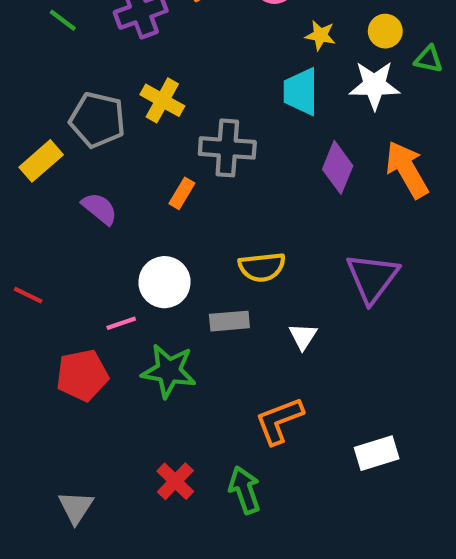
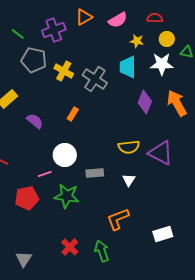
gray pentagon: (97, 120) -> (34, 60), moved
gray cross: (227, 148) -> (95, 79), moved, turned 30
yellow semicircle: (262, 267) -> (129, 147), moved
purple triangle: (372, 278) -> (161, 153), turned -40

